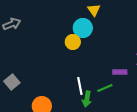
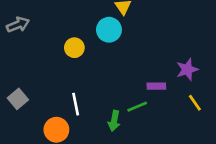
yellow circle: (73, 42) -> (74, 48), moved
white line: (80, 86) -> (76, 104), moved

